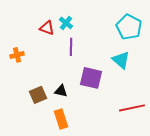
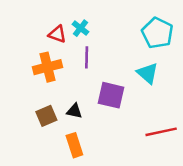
orange cross: (17, 55) -> (48, 67), moved, size x1.6

